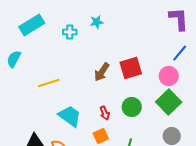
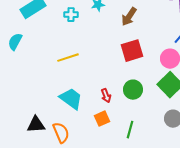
brown arrow: (102, 72) -> (129, 17), moved
yellow line: (49, 83) -> (68, 58), moved

